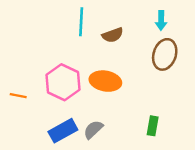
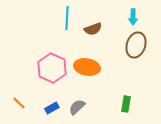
orange line: (18, 96) -> (19, 103), moved, turned 32
blue rectangle: (63, 131) -> (52, 108), size x0.6

